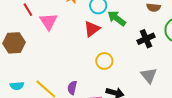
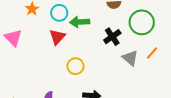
green arrow: (117, 18) -> (80, 22), turned -30
gray triangle: (149, 75) -> (130, 58), moved

